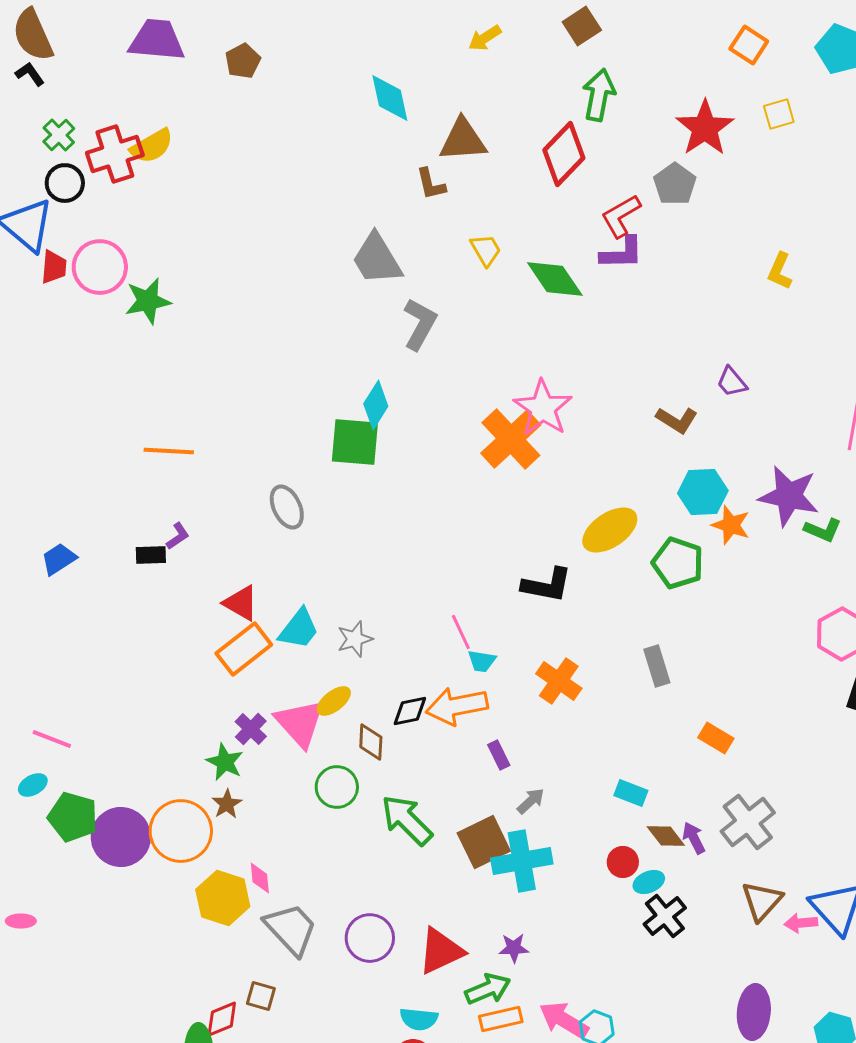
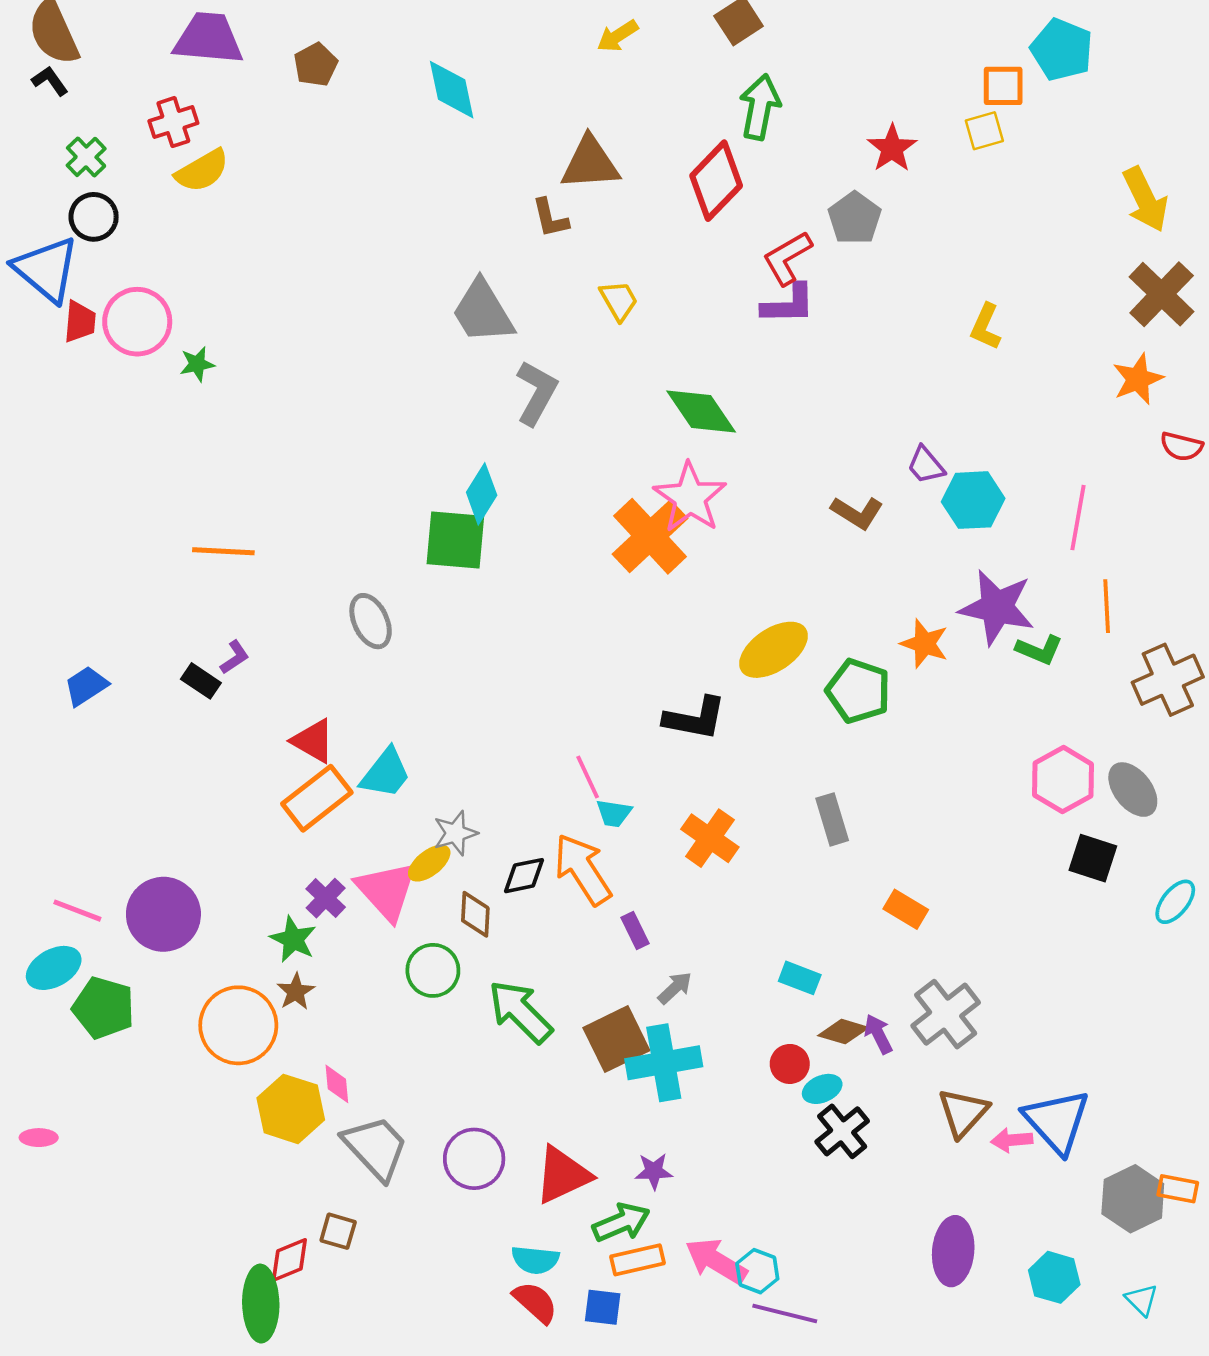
orange square: (749, 45) -> (1003, 86), moved, turned -33
cyan diamond: (390, 98) -> (452, 90), moved
red star: (705, 128) -> (892, 148), size x0.7
red cross: (115, 154) -> (173, 122), moved, size x0.7
green diamond: (555, 279) -> (701, 411), moved
green star: (148, 301) -> (197, 364), size x0.6
cyan hexagon: (703, 492) -> (973, 500), moved
black rectangle: (151, 555) -> (201, 681), turned 36
gray star: (355, 639) -> (455, 833), moved
orange arrow: (457, 706) -> (583, 869), turned 68
cyan ellipse: (33, 785) -> (54, 968), size x1.5
brown diamond: (666, 836) -> (843, 1032), turned -36
purple circle: (121, 837) -> (163, 914), moved

